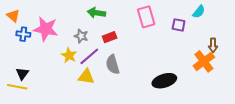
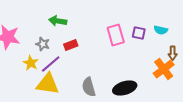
cyan semicircle: (199, 12) -> (161, 30), moved, turned 64
pink rectangle: (146, 17) -> (116, 35), moved
gray semicircle: (113, 64) -> (89, 87), moved
yellow triangle: (86, 77) -> (48, 84), size x1.4

